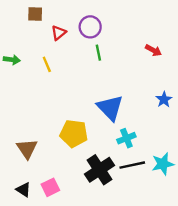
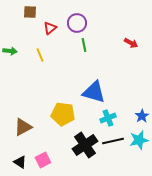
blue star: (164, 99) -> (142, 116), moved
blue triangle: (110, 108) -> (94, 92), turned -30
brown triangle: (27, 149) -> (23, 127), turned 36

